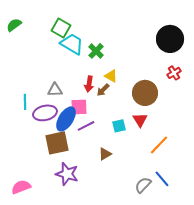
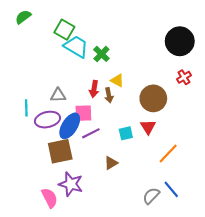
green semicircle: (14, 25) -> (23, 17), moved
brown arrow: (103, 90) -> (109, 95), turned -56
pink semicircle: (21, 187) -> (50, 198), moved, turned 84

